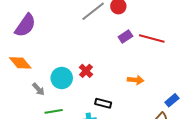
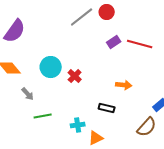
cyan circle: (62, 78) -> (51, 67), moved
black rectangle: (103, 103) -> (107, 108), moved

